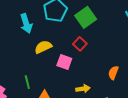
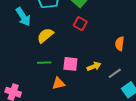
pink square: (64, 62) -> (70, 64), moved
green line: (27, 82) -> (44, 63), moved, turned -64

